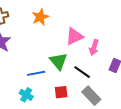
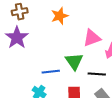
black line: (82, 72) -> (97, 74), turned -36

